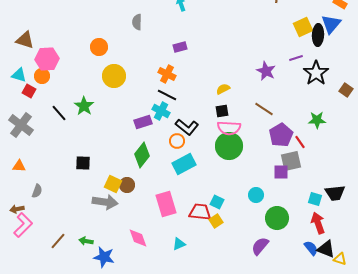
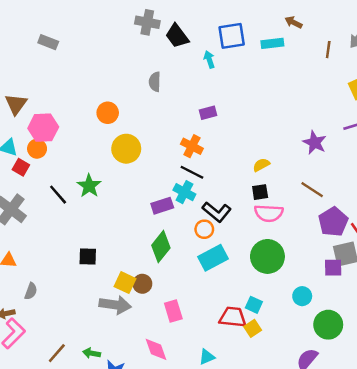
brown triangle: (25, 40) -> (16, 104), turned 48
green circle: (229, 146) -> (267, 256), moved
pink rectangle: (166, 204) -> (173, 311), moved, size x0.7

